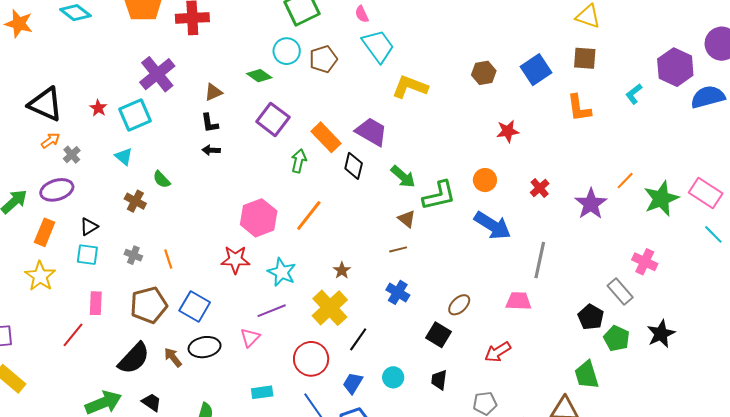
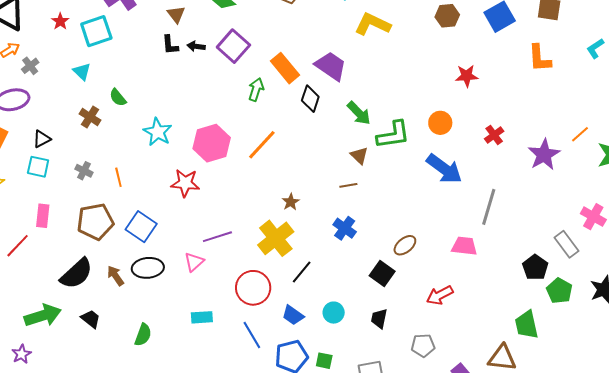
brown triangle: (213, 92) -> (176, 14), turned -48
black arrow: (211, 150) -> (196, 46), moved
cyan star: (282, 272) -> (158, 132), moved
blue trapezoid: (353, 383) -> (293, 315), turned -90

